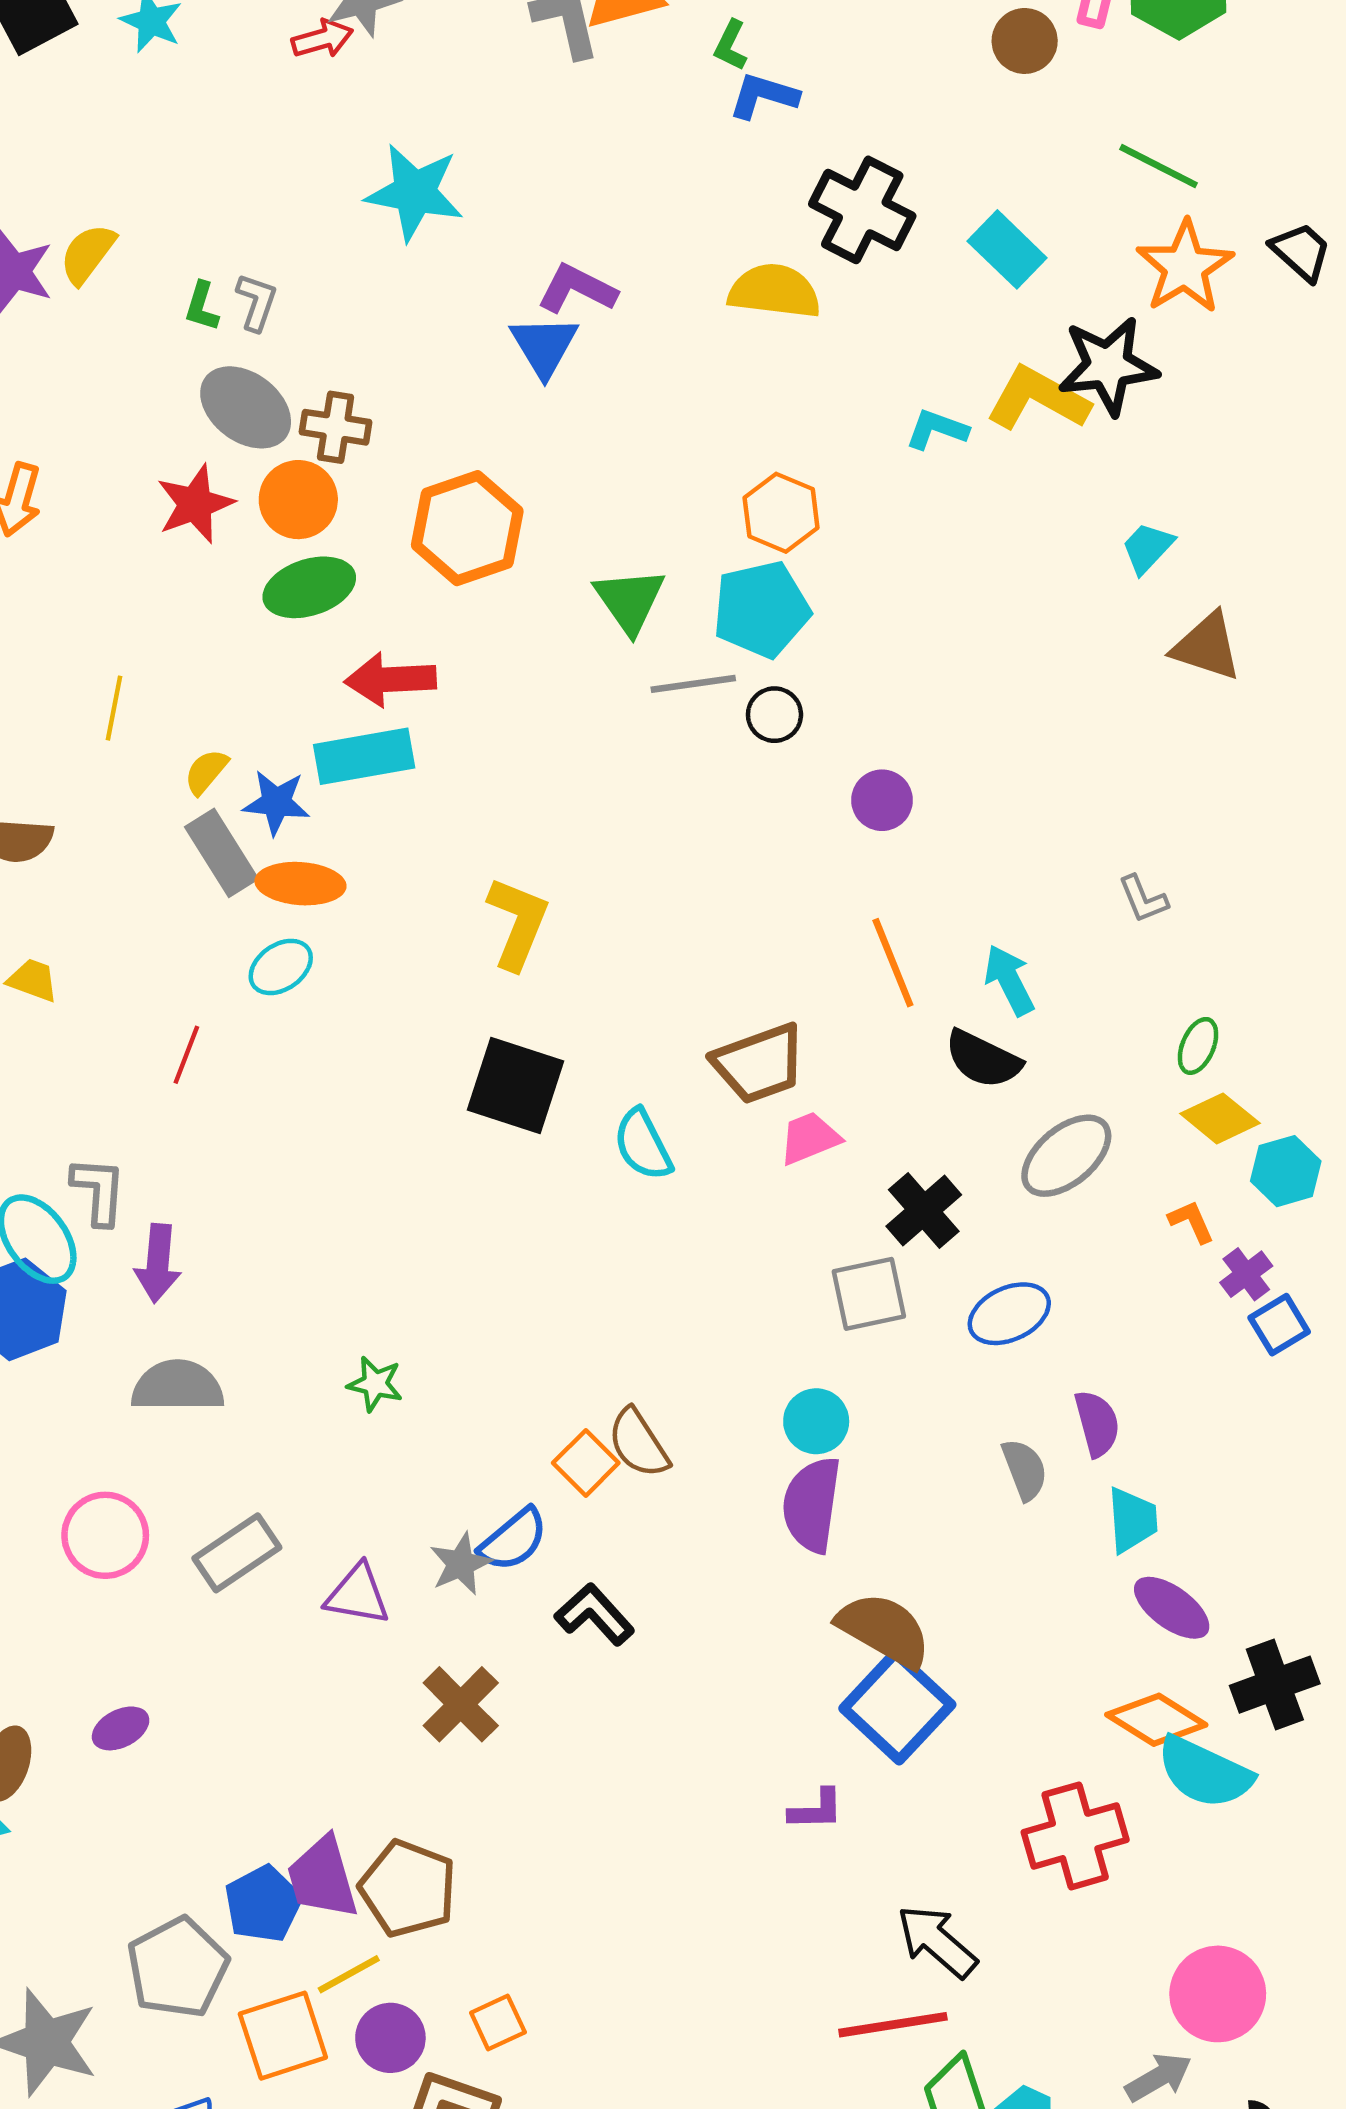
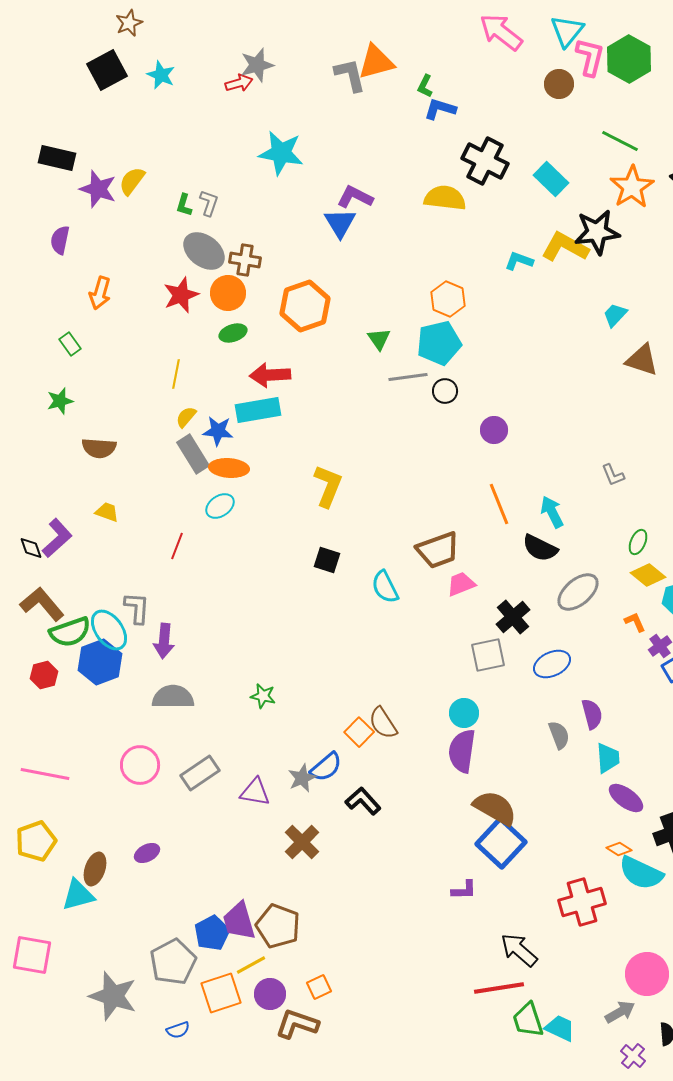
green ellipse: (309, 587) -> (233, 333), size x0.7
green triangle: (630, 601) -> (379, 339), size x0.7
yellow line: (114, 708) -> (176, 374), moved
black square: (516, 1085) -> (327, 560), size x0.6
orange diamond: (1156, 1720) -> (619, 849), size x0.6

